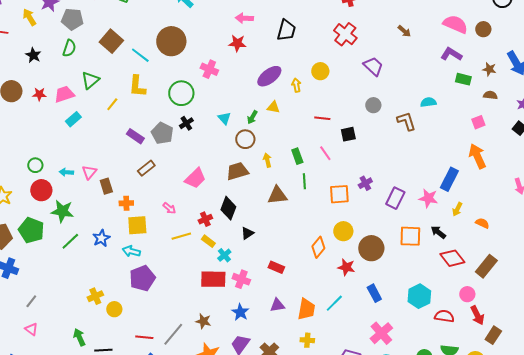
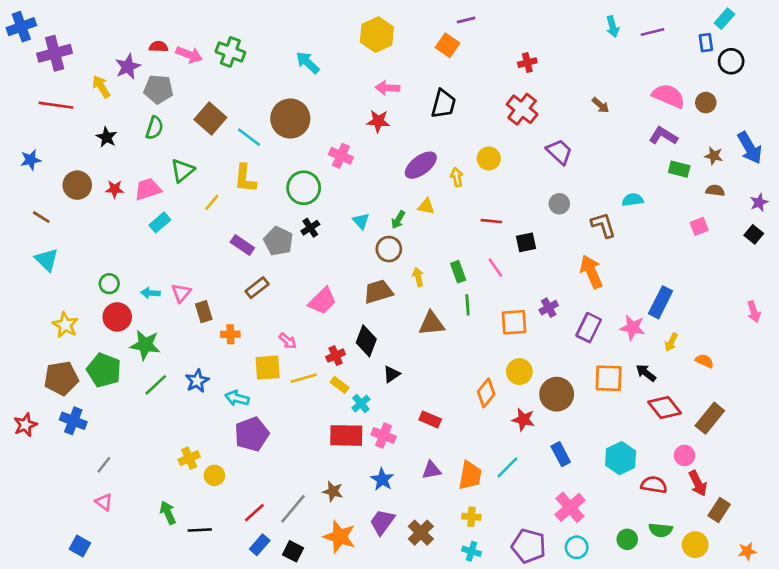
orange arrow: (477, 156) -> (591, 272), moved
yellow square: (137, 225) -> (268, 368), moved
red line: (144, 337) -> (254, 513), turned -48

